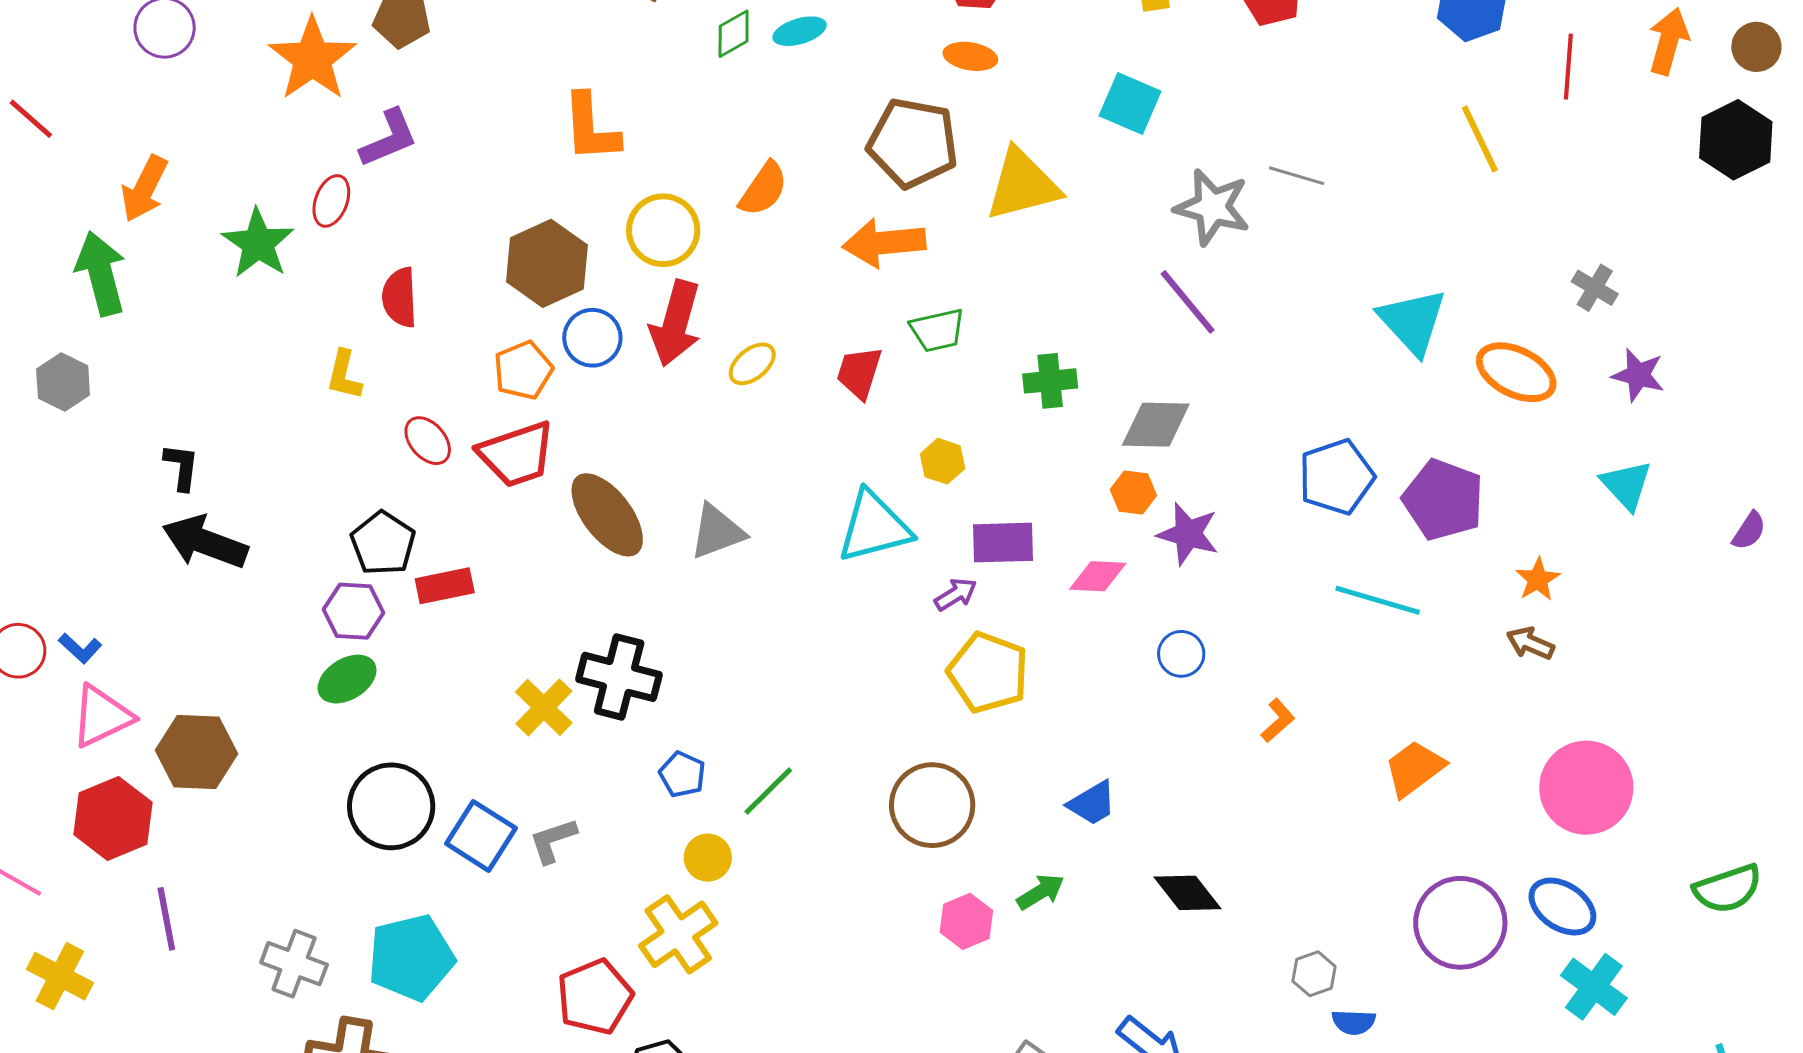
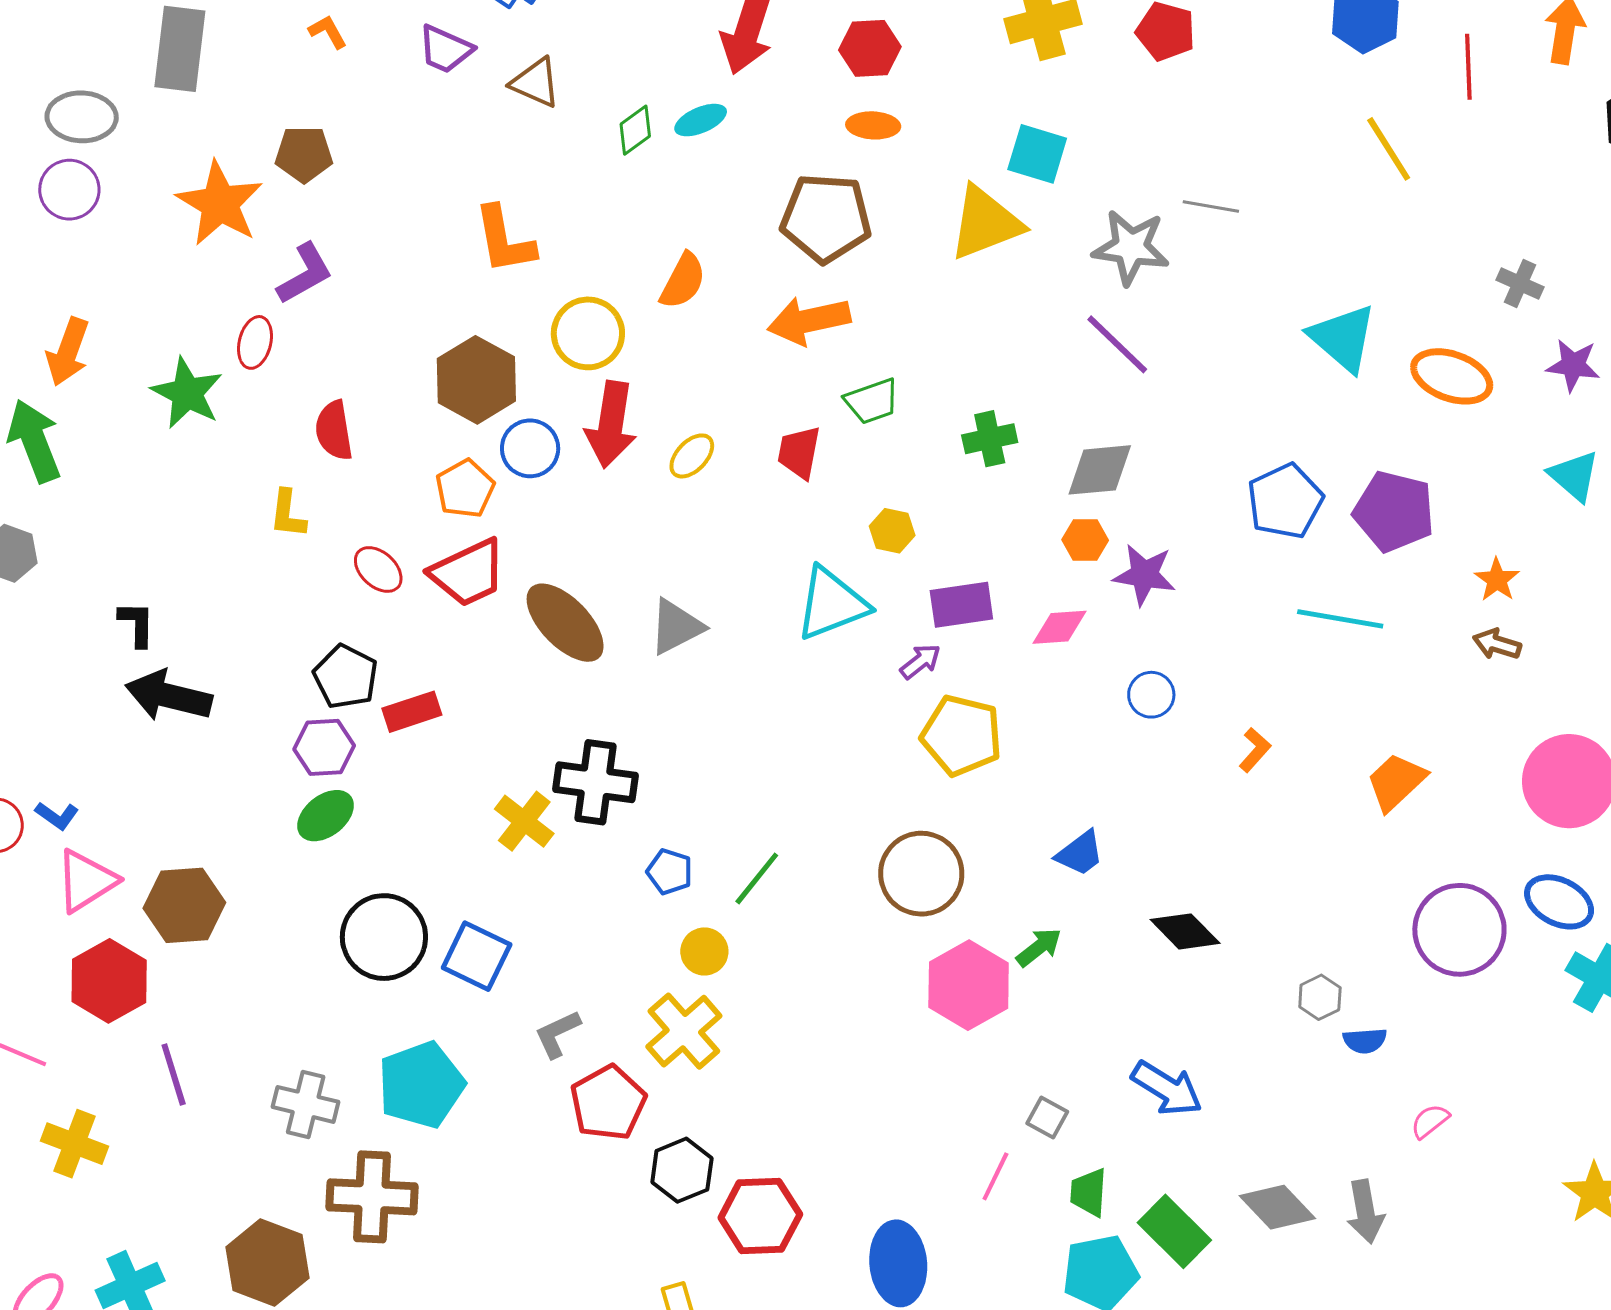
yellow triangle: (1022, 185) -> (985, 223), moved
gray L-shape: (553, 840) -> (557, 1034), moved
pink hexagon: (966, 921) -> (969, 985), size x1.6

